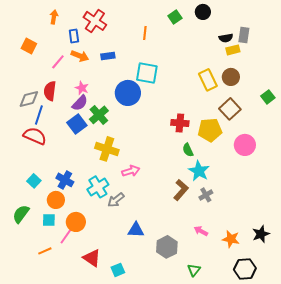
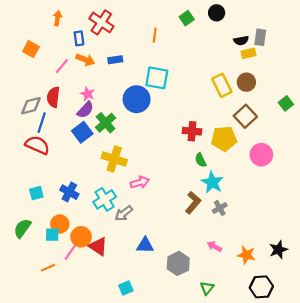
cyan square: (34, 181) -> (36, 193), turned 32
orange circle: (56, 200) -> (60, 224), moved
red triangle: (92, 258) -> (98, 246), moved

